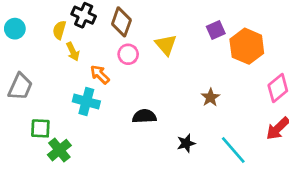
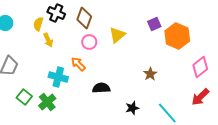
yellow triangle: (166, 45) -> (117, 35), turned 30
orange arrow: (100, 75) -> (78, 64), moved
green square: (40, 128) -> (24, 97), turned 35
green cross: (59, 150) -> (47, 102), moved

